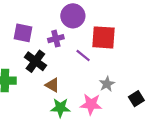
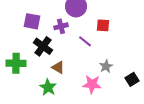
red square: (103, 37) -> (103, 25), size x0.6
green star: (60, 108) -> (48, 87), moved, turned 30

